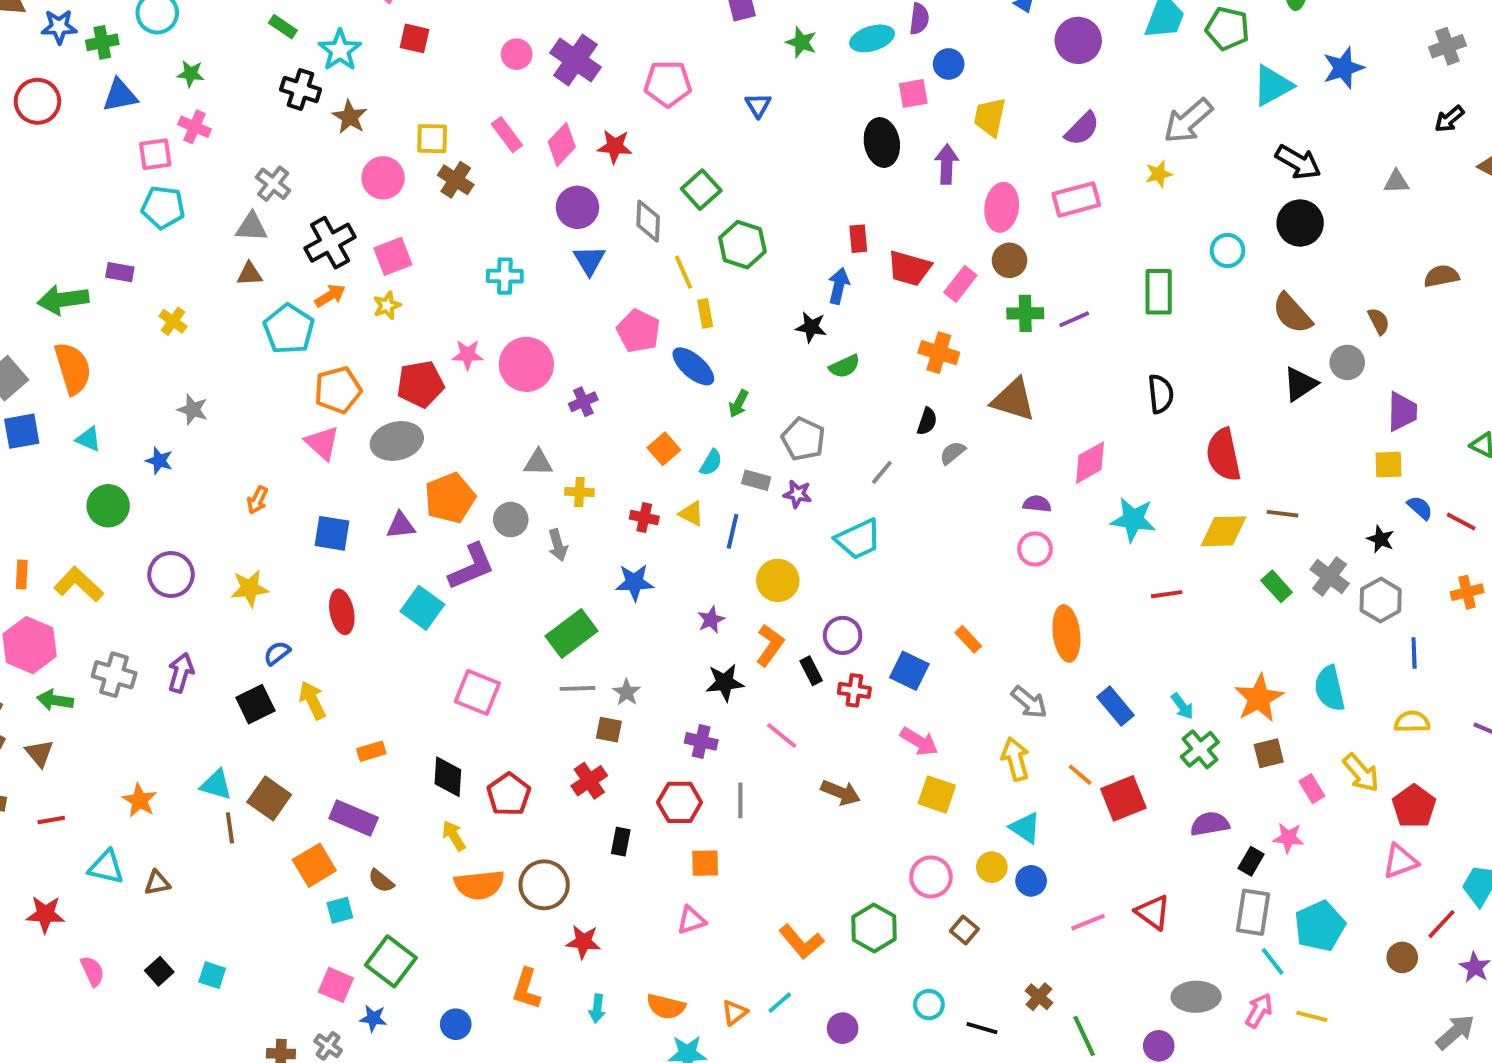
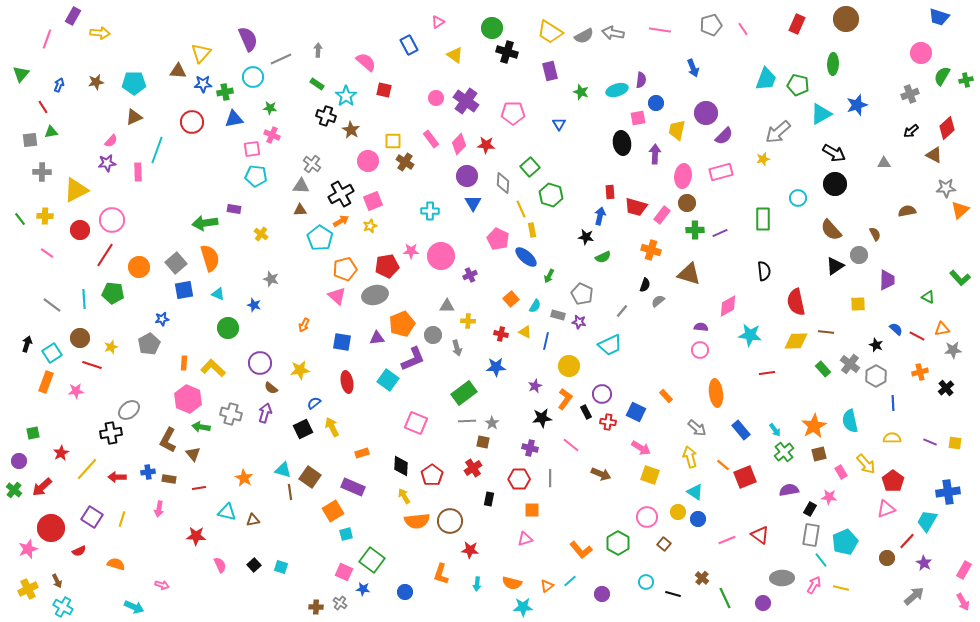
purple circle: (1078, 40) -> (706, 113), moved
yellow square: (1388, 465) -> (858, 304), moved
brown semicircle: (381, 881) -> (271, 388), moved

